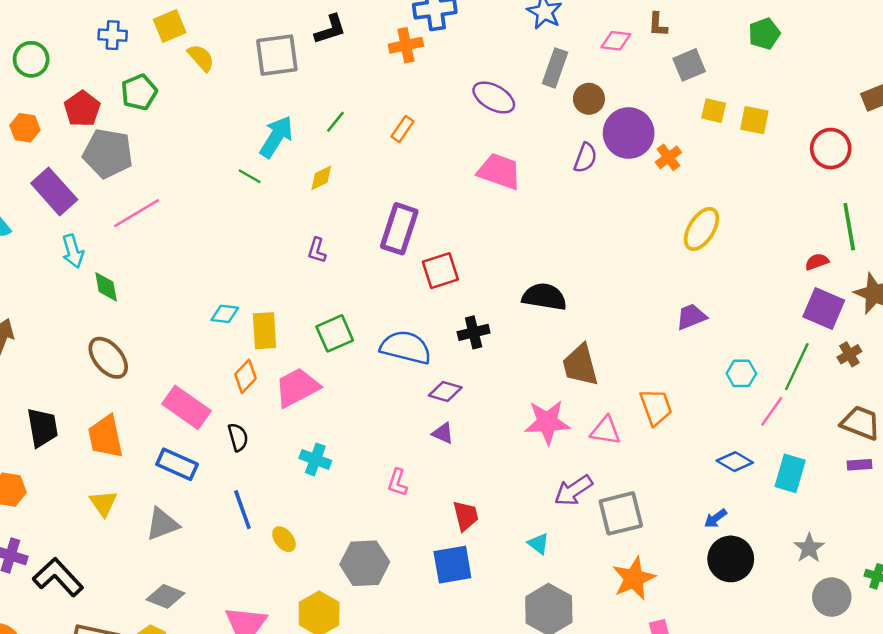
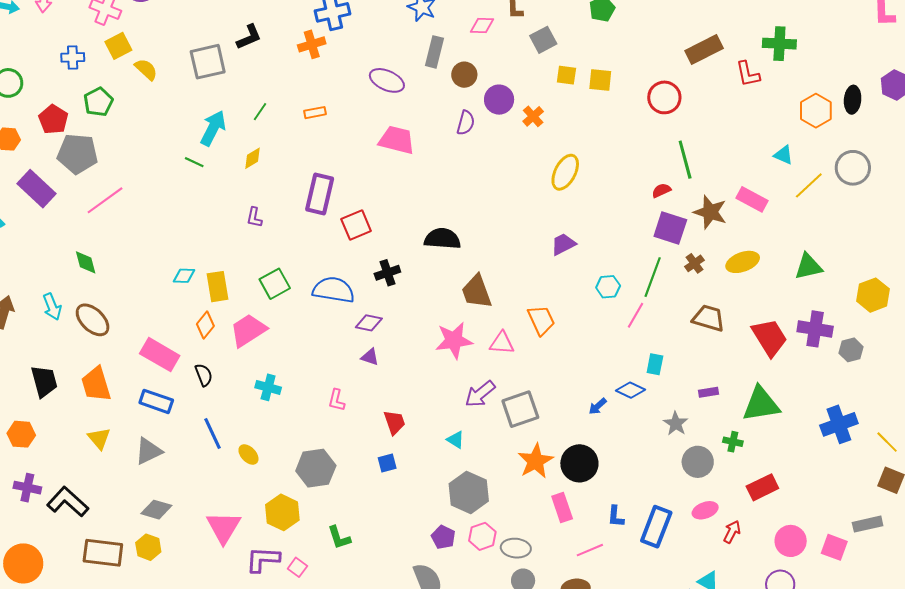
orange rectangle: (403, 129) -> (315, 113), turned 50
purple circle: (629, 133) -> (499, 100), size x0.7
cyan arrow: (73, 251) -> (52, 307), moved
blue diamond: (735, 462) -> (631, 390), moved
purple rectangle: (859, 465) -> (708, 392), moved
cyan rectangle: (790, 473) -> (655, 364), size x0.7
black circle: (731, 559) -> (579, 463), moved
blue square: (452, 565) -> (387, 463), size x0.6

